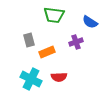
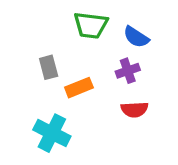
blue semicircle: (90, 22) -> (136, 37), moved
red semicircle: (59, 77) -> (134, 109), moved

